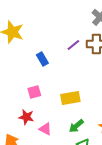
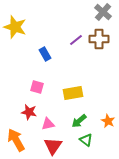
pink square: (34, 92) -> (37, 87), turned 32
pink triangle: (45, 129) -> (48, 124), turned -40

